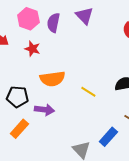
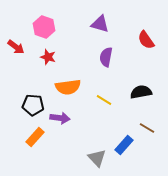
purple triangle: (84, 16) -> (100, 24), turned -30
purple semicircle: (53, 23) -> (106, 57), moved

